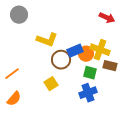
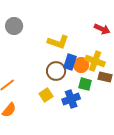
yellow L-shape: (47, 40) -> (58, 42), moved
blue rectangle: (75, 51) -> (70, 62), turned -49
blue cross: (88, 93) -> (71, 99), moved

